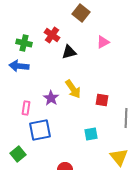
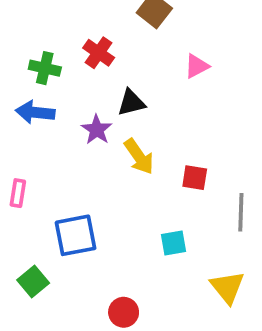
black triangle: (69, 52) -> (131, 103), moved
purple star: (51, 98) -> (97, 130), moved
pink rectangle: (26, 108) -> (18, 193), moved

